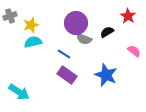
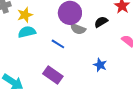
purple rectangle: (67, 75) -> (53, 75), moved
blue star: (106, 75) -> (100, 65), size x0.6

